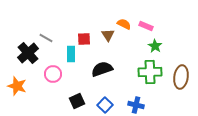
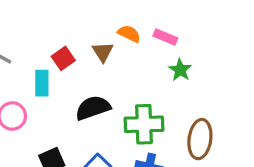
red square: (84, 39) -> (63, 58), turned -32
green cross: (150, 72) -> (144, 124), moved
brown ellipse: (181, 77) -> (200, 139), moved

